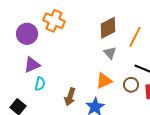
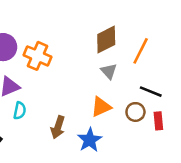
orange cross: (54, 21) -> (37, 56), moved

